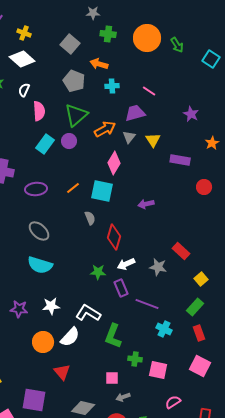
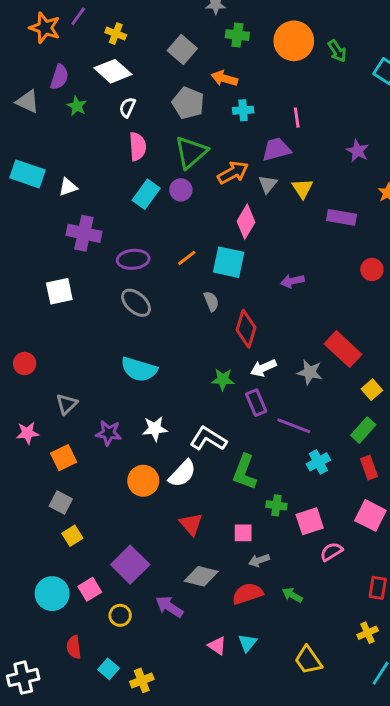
white semicircle: (24, 90) -> (127, 107), moved
pink line: (149, 91) -> (297, 118), turned 48
red circle: (204, 187) -> (372, 269), moved
gray ellipse: (39, 231) -> (136, 303), moved
red rectangle: (181, 251) -> (343, 349), size x1.4
cyan cross: (164, 329) -> (318, 462), turned 35
pink square: (158, 370) -> (310, 521), turned -30
red triangle: (62, 372) -> (191, 524), moved
purple square: (34, 400) -> (130, 565), turned 35
pink semicircle: (173, 402) -> (331, 552), moved

